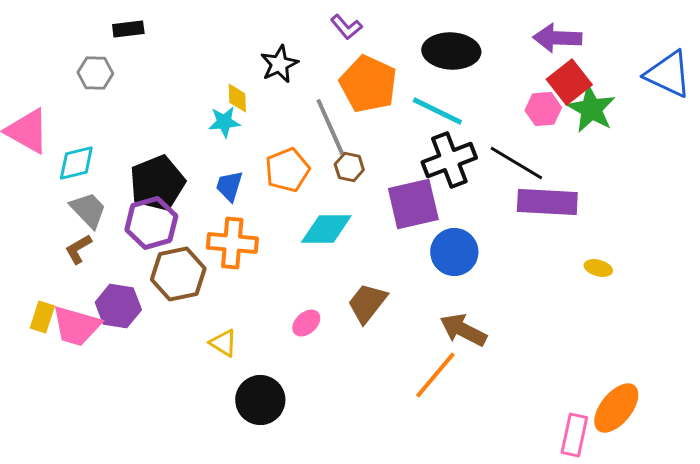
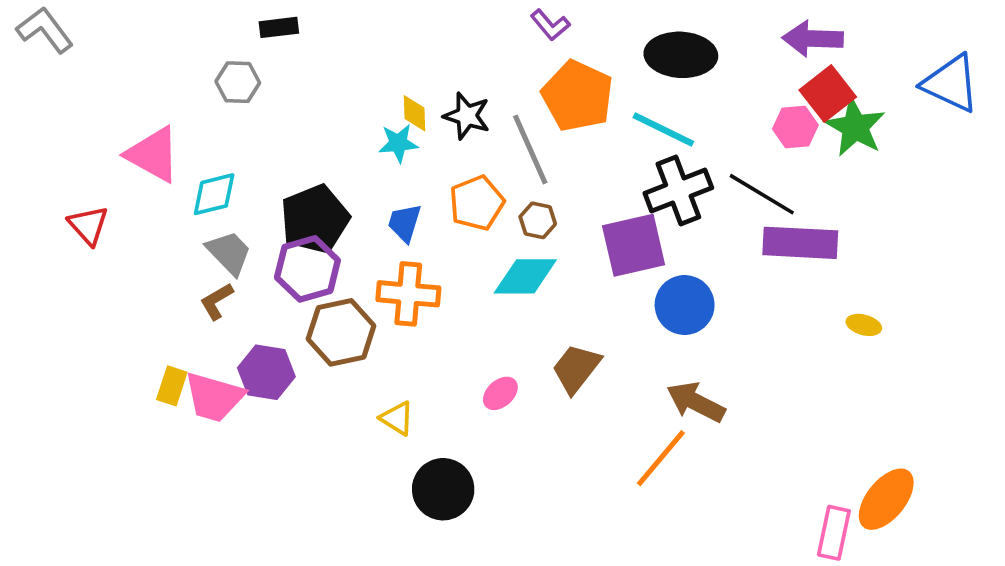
black star: (279, 64) -> (467, 116), moved, turned -30
brown hexagon: (349, 167) -> (538, 220), moved

